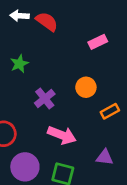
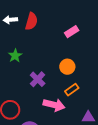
red semicircle: (47, 22) -> (31, 21), turned 78
orange rectangle: (110, 111) -> (72, 90), moved

